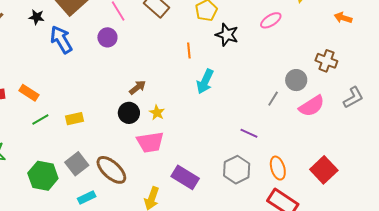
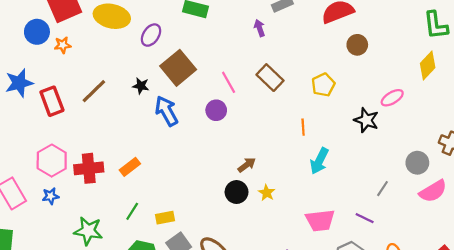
black star: (227, 35) -> (366, 120), moved
orange rectangle: (29, 93) -> (130, 167), turned -72
gray line: (273, 99) -> (383, 189), moved
green line: (40, 119) -> (132, 211), moved, turned -30
yellow rectangle: (74, 119) -> (165, 218), moved
pink trapezoid: (150, 142) -> (320, 220), moved

